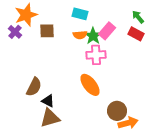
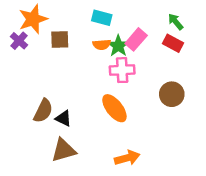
black triangle: (48, 101) -> (64, 118), moved
brown circle: (117, 111) -> (172, 94), moved
orange arrow: (128, 123) -> (127, 158), moved

